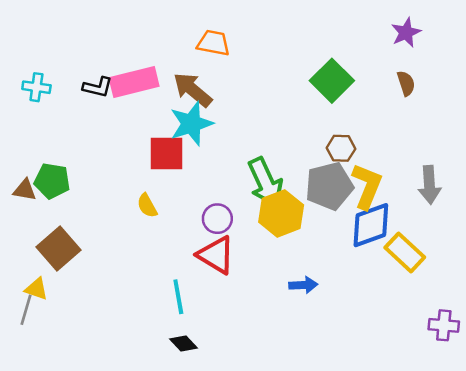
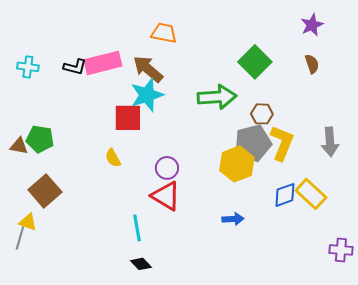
green arrow: (265, 182) -> (217, 97), moved, turned -69
yellow hexagon: (281, 213) -> (237, 164), moved
blue diamond: (371, 225) -> (285, 195), moved, size x0.7

